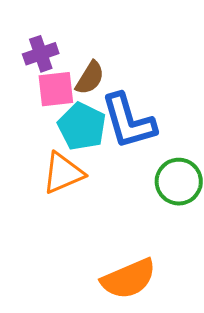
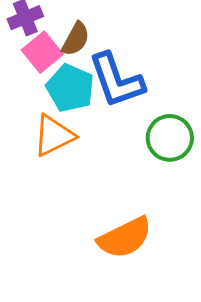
pink square: (56, 89) -> (42, 52), turned -30

